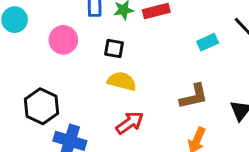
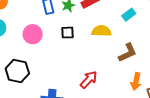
yellow semicircle: (122, 81) -> (101, 31), moved
black hexagon: (42, 106) -> (17, 71), moved

